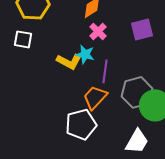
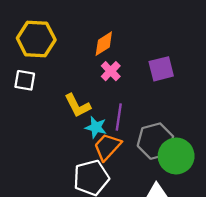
cyan star: (85, 54) -> (96, 127), moved
yellow L-shape: (69, 61) -> (77, 106), turned 35

